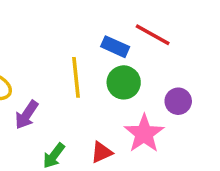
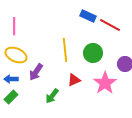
blue rectangle: (115, 47) -> (88, 16), moved
red triangle: (102, 152) -> (74, 80), moved

